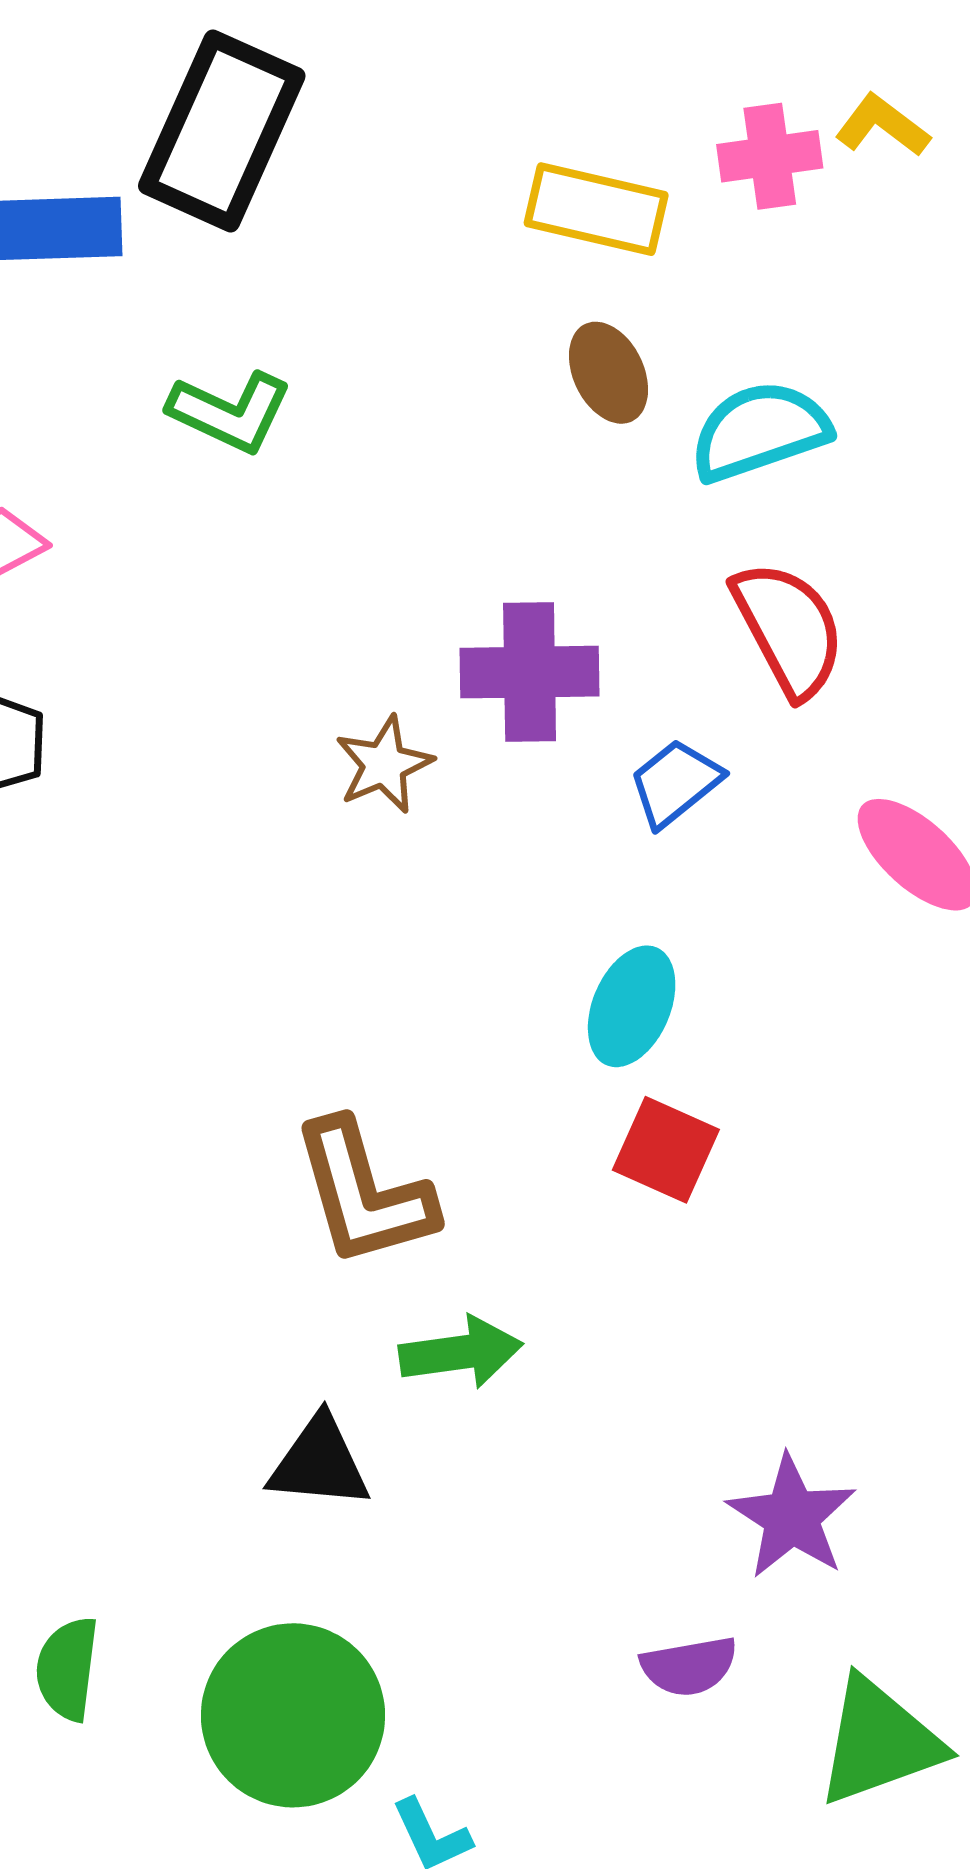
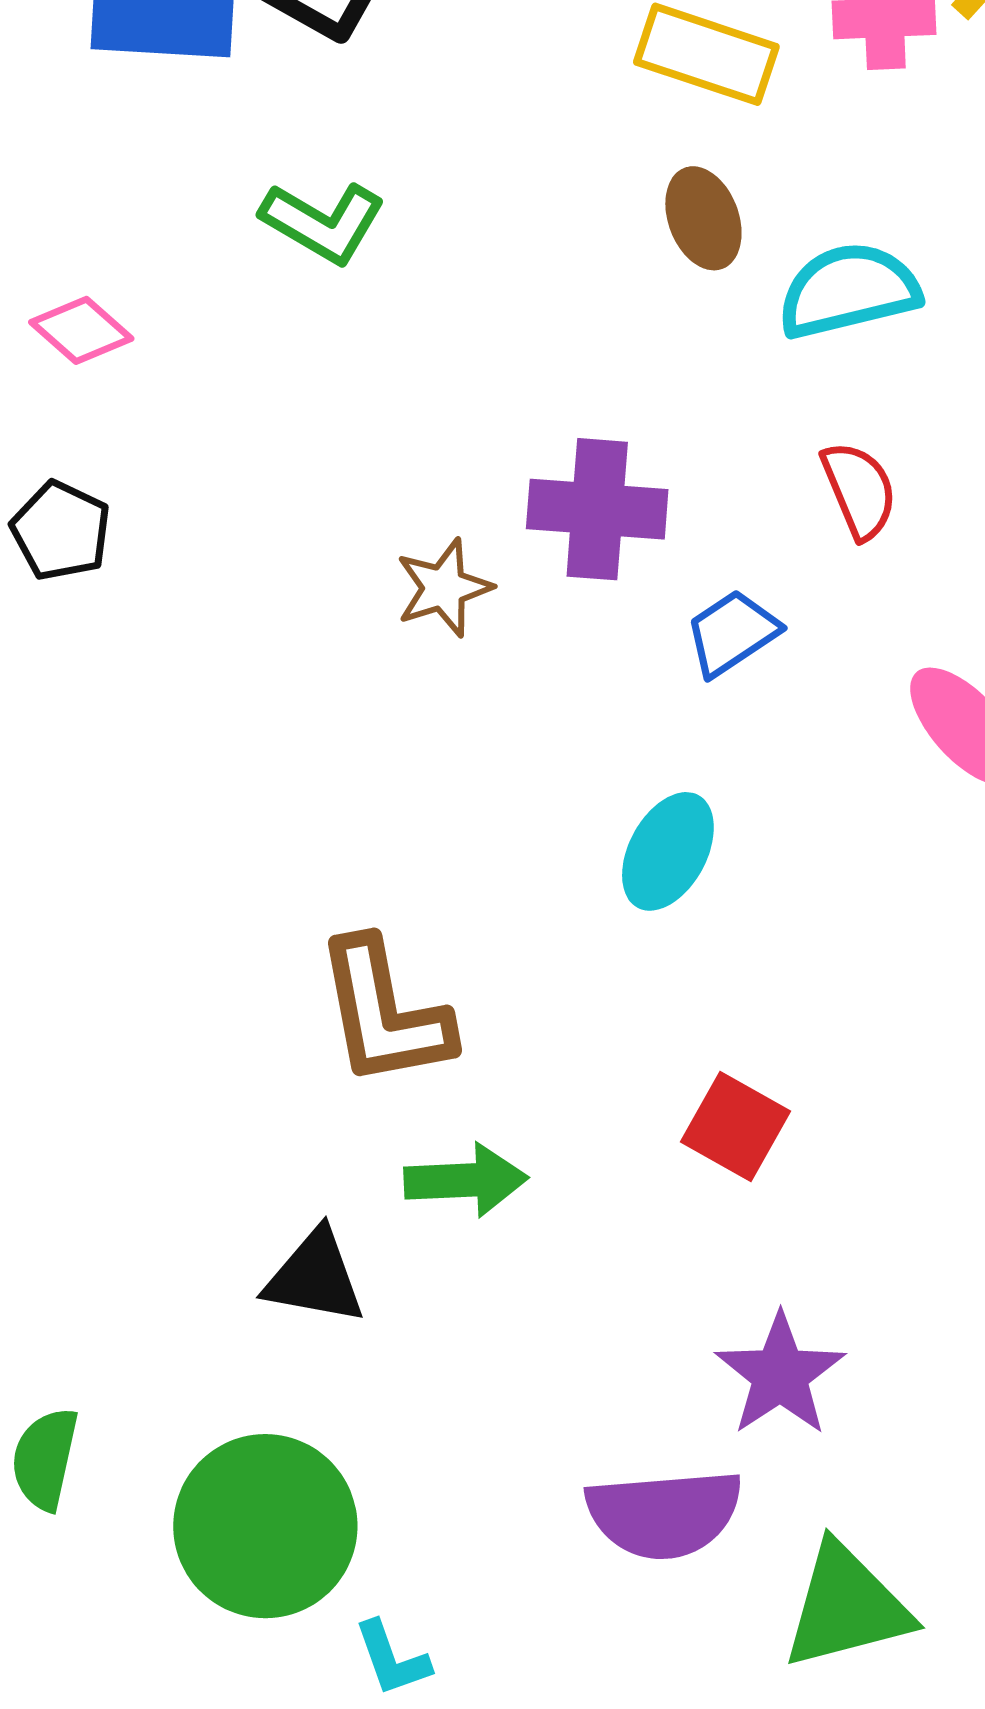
red semicircle: (789, 629) -> (859, 490), size x0.7
red square: (666, 1150) -> (735, 1126), moved
purple semicircle: (689, 1666) -> (664, 1514), size x1.6

